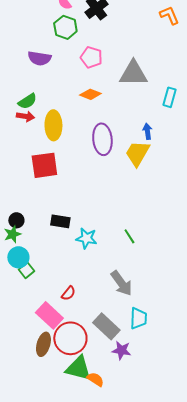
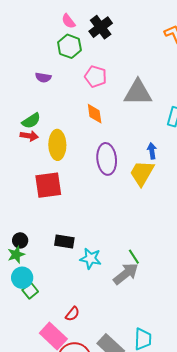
purple semicircle: (39, 58) -> (43, 77), size x0.7
orange diamond: (90, 94) -> (95, 114), turned 60
gray arrow: (121, 283) -> (126, 274), moved, turned -92

